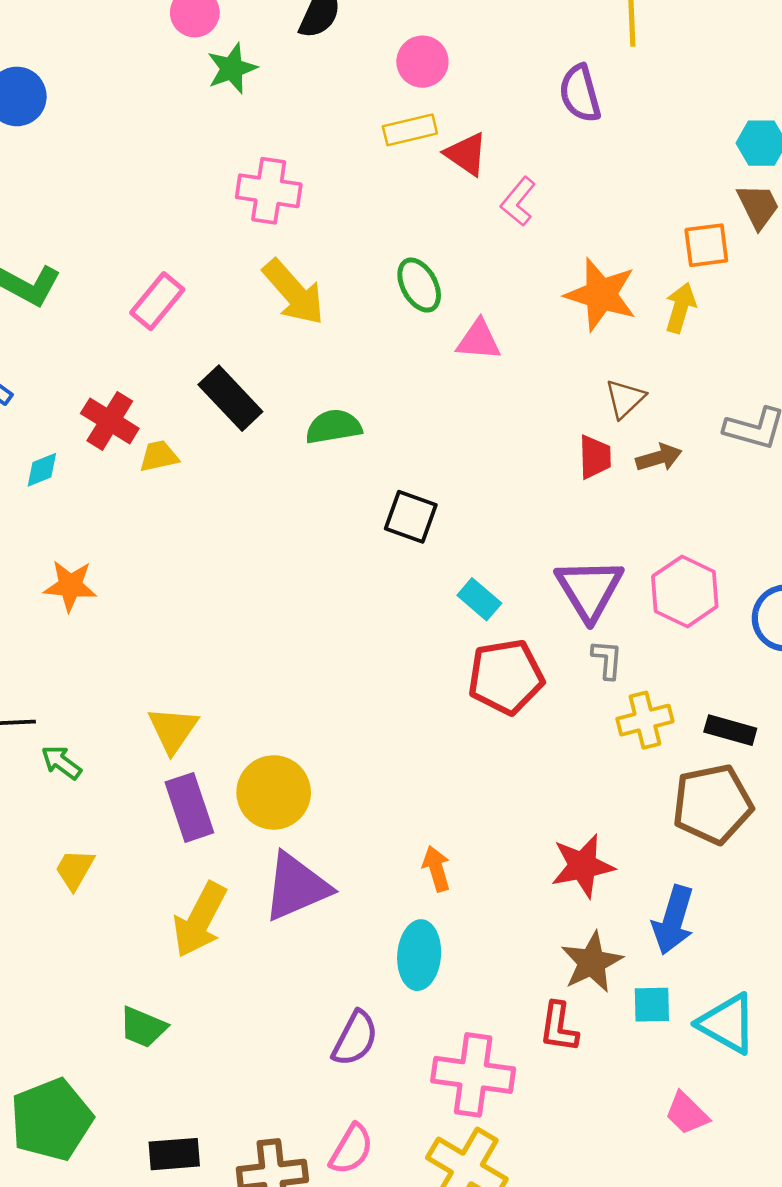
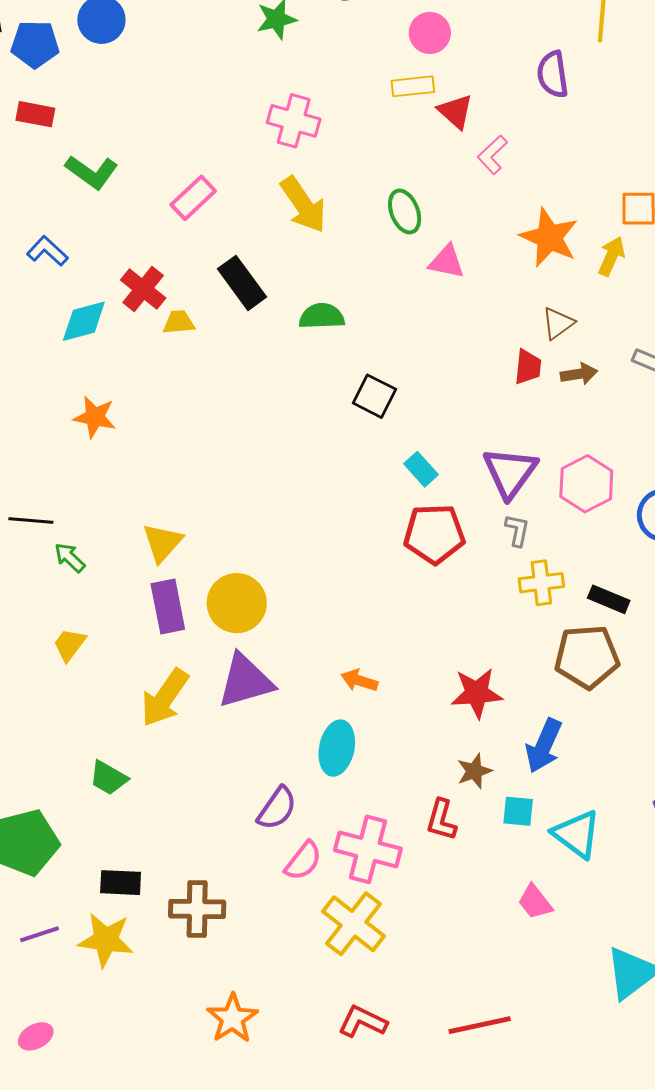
cyan diamond: (42, 470) -> (84, 321), size x1.6
orange arrow: (436, 869) -> (359, 681), turned -63
brown star: (592, 962) -> (474, 771), size x0.7
pink semicircle: (351, 1149) -> (303, 861), moved

